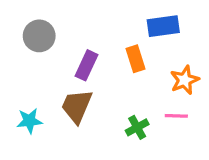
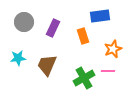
purple rectangle: (87, 65) -> (53, 28), moved
cyan star: (29, 121) -> (18, 58), moved
green cross: (137, 127) -> (84, 78), size x1.5

